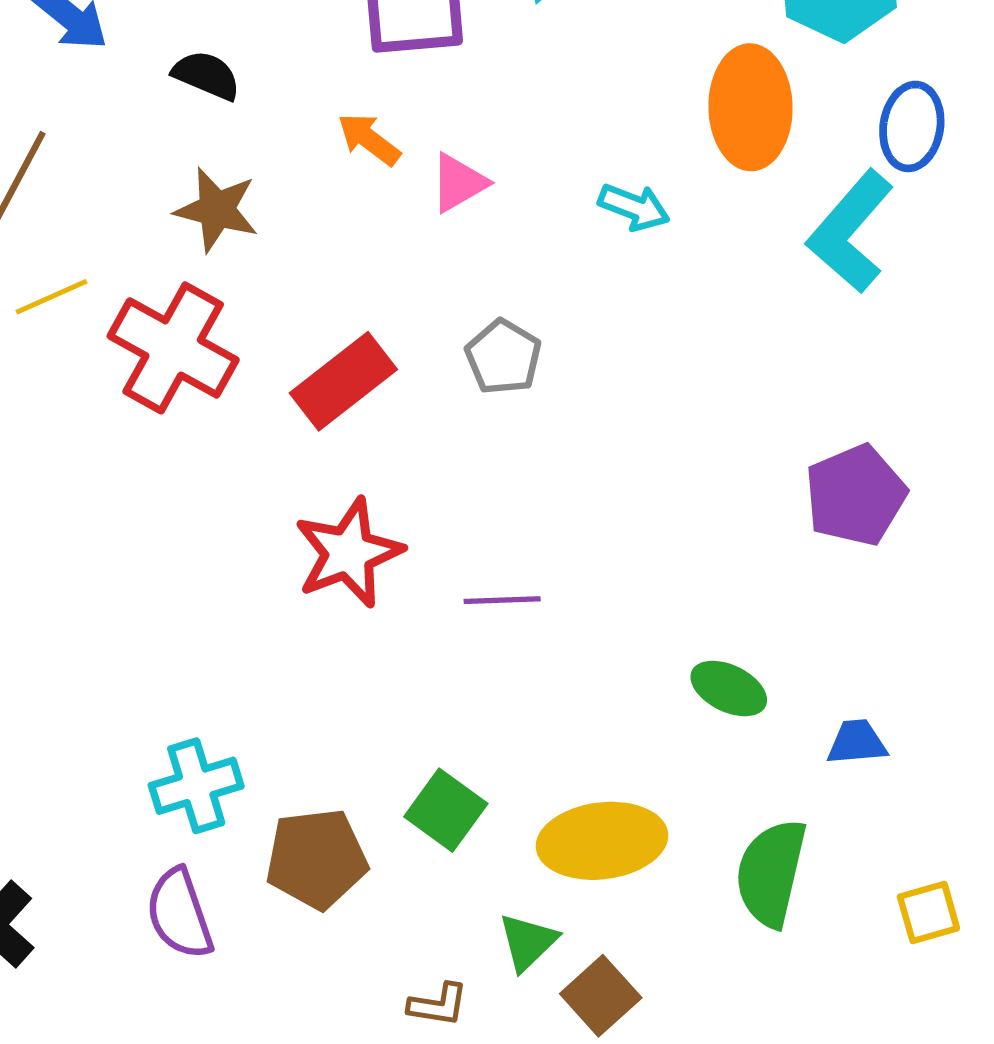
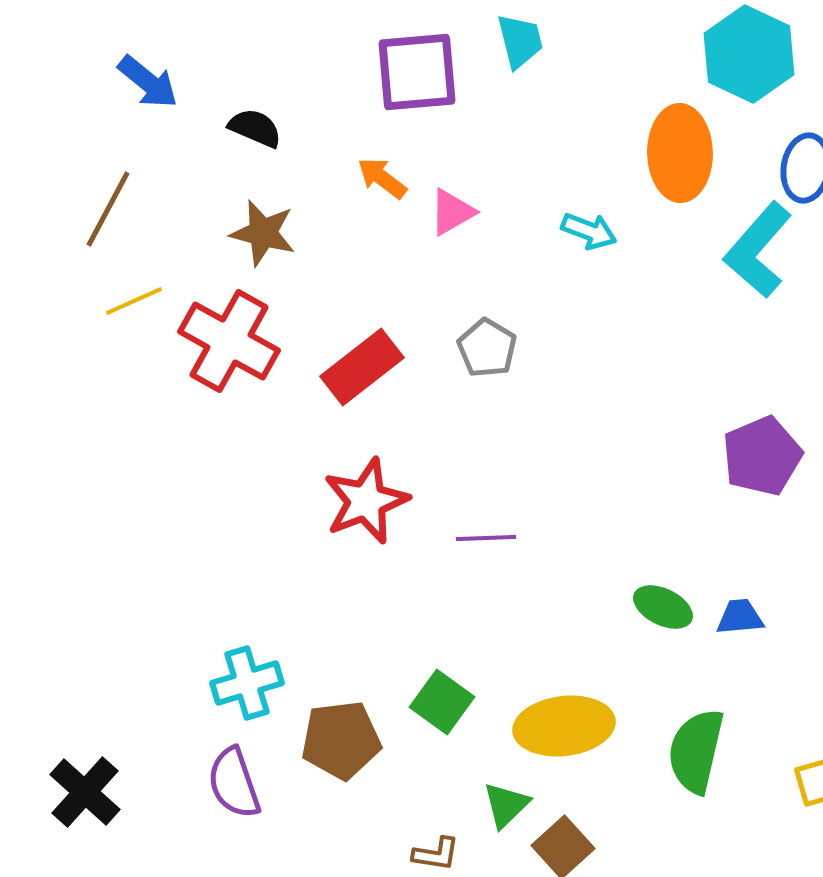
blue trapezoid: (857, 742) -> (740, 617), moved

